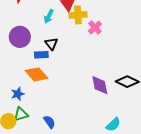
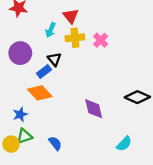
yellow cross: (78, 15) -> (75, 38), moved
blue rectangle: (41, 55) -> (44, 72), turned -32
purple diamond: (100, 85) -> (94, 109), moved

